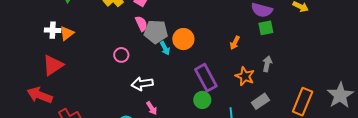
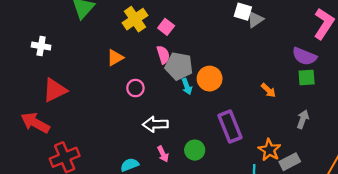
white cross: (53, 30) -> (41, 46), moved
orange triangle: (67, 33) -> (115, 58), moved
orange arrow: (235, 43) -> (268, 90), turned -80
orange star: (245, 76) -> (269, 150), moved
green circle: (202, 100) -> (195, 150), moved

